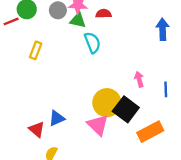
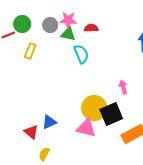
yellow rectangle: (36, 50) -> (30, 51), moved
black square: (126, 109) -> (111, 114), turned 30
pink triangle: (98, 125) -> (86, 128), turned -30

